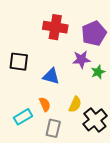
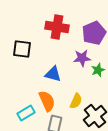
black square: (19, 62) -> (22, 49), moved
orange semicircle: (45, 104) -> (47, 101), size x1.5

